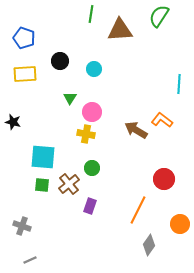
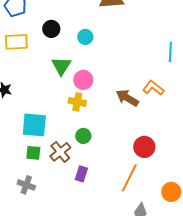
green triangle: (70, 98) -> (61, 66), size x1.5
red circle: (164, 179) -> (144, 147), moved
gray cross: (22, 226) -> (26, 185), moved

